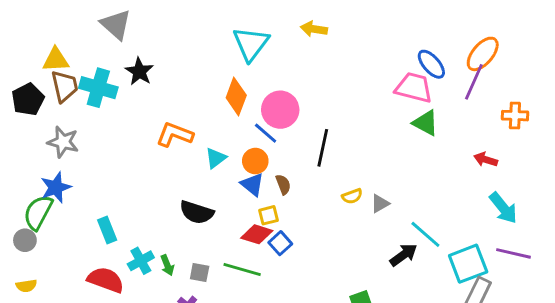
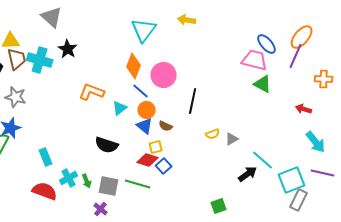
blue line: (266, 133) -> (141, 91), moved
brown semicircle: (283, 184) -> (166, 126), turned 136
gray square: (200, 273) -> (109, 186), size x1.5

